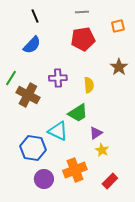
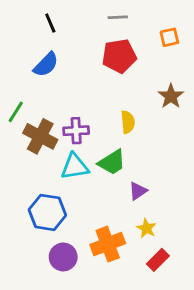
purple cross: (58, 78) -> (76, 131), moved
cyan triangle: (58, 131) -> (75, 167), moved, turned -35
yellow star: (102, 150) -> (146, 228), moved

